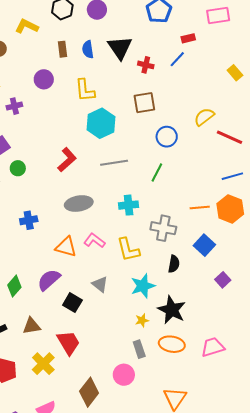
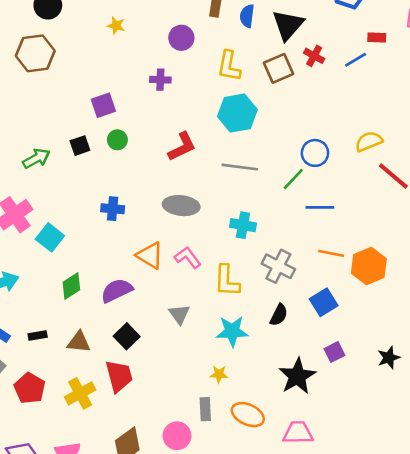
brown square: (144, 103) -> (278, 68), moved, turned -30
purple cross: (14, 106) -> (160, 80), moved
green line: (157, 172) -> (293, 179), moved
blue line: (232, 176) -> (320, 207), moved
black square: (72, 303) -> (127, 336), moved
black star: (172, 310) -> (297, 376), moved

